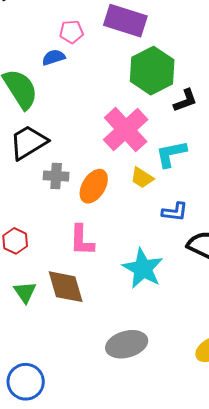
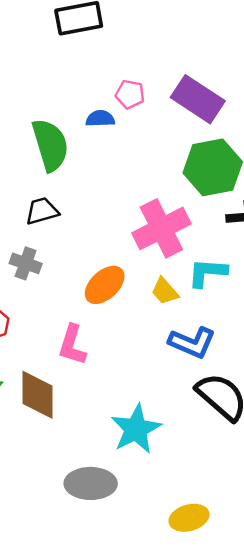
black trapezoid: (28, 142) -> (42, 211), size x0.7
gray cross: (56, 176) -> (26, 263), moved
blue L-shape: (175, 212) -> (192, 343), size x1.4
cyan star: (143, 268) -> (136, 429), moved

